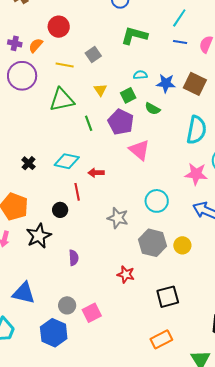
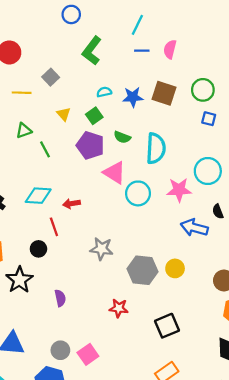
green L-shape: (134, 36) -> (92, 51), turned -60
green triangle: (62, 100) -> (24, 131), size x0.6
green semicircle: (153, 109) -> (122, 137), moved
green line: (89, 123) -> (45, 149), moved
cyan semicircle: (196, 130) -> (156, 148), moved
cyan circle: (157, 201) -> (138, 193), moved

